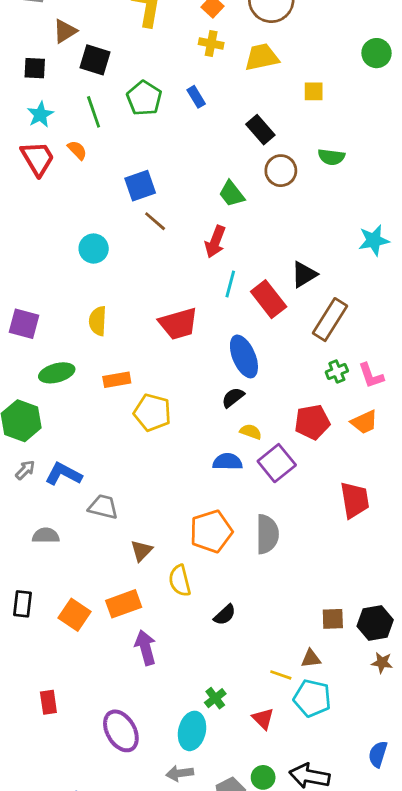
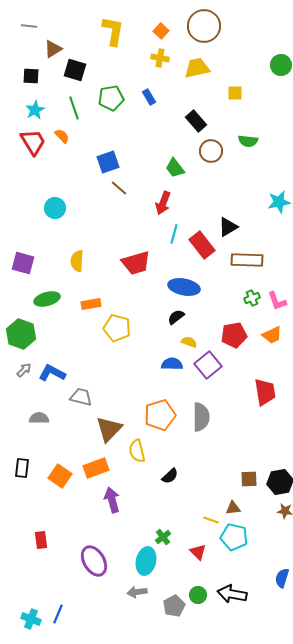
green pentagon: (144, 98) -> (111, 98), turned 30
cyan circle: (94, 249) -> (55, 208), moved
brown rectangle: (330, 320) -> (247, 260), turned 60
blue ellipse: (244, 356) -> (184, 287), turned -56
brown triangle: (141, 551) -> (109, 429), size x1.6

